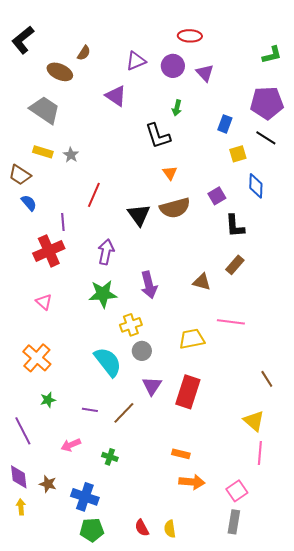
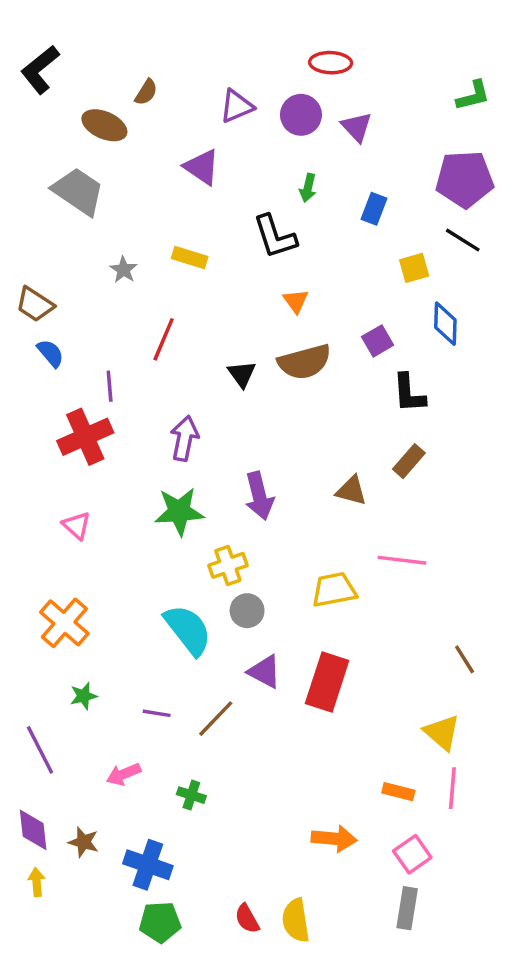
blue rectangle: (225, 124) -> (374, 209), moved
yellow rectangle: (43, 152) -> (190, 257), moved
black triangle: (139, 215) -> (242, 374), size x0.7
purple triangle: (152, 386) -> (264, 672), turned -35
orange rectangle: (181, 454) -> (398, 792), moved
yellow semicircle: (170, 529) -> (296, 920), size x1.4

